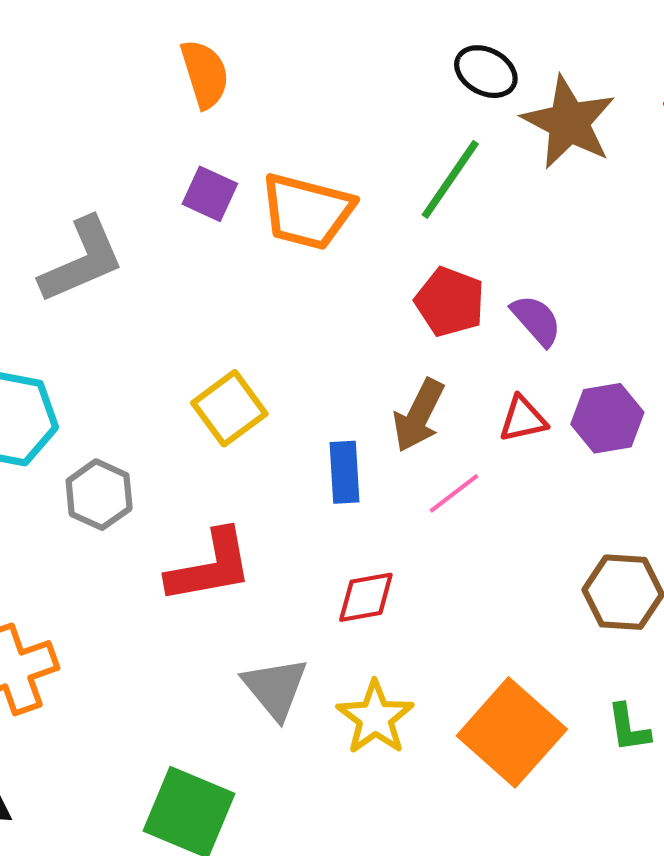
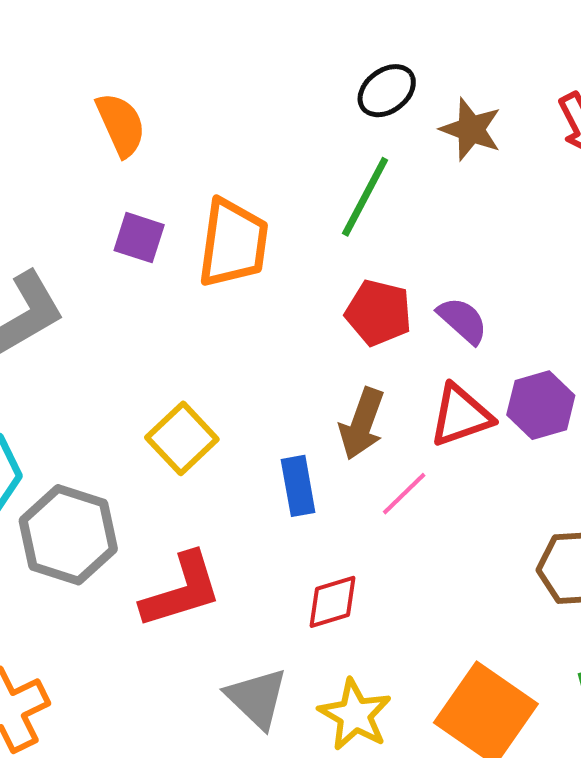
black ellipse: (486, 72) -> (387, 91), turned -58
brown star: (569, 122) -> (471, 129), size x0.7
orange trapezoid: (307, 211) -> (233, 243), turned -90
red triangle: (523, 419) -> (461, 415), size x1.4
gray hexagon: (99, 495) -> (68, 535), size x1.5

